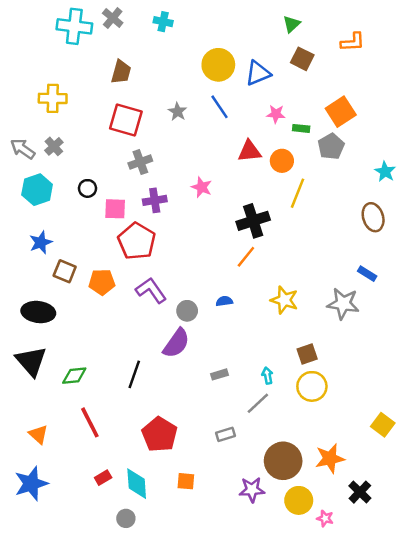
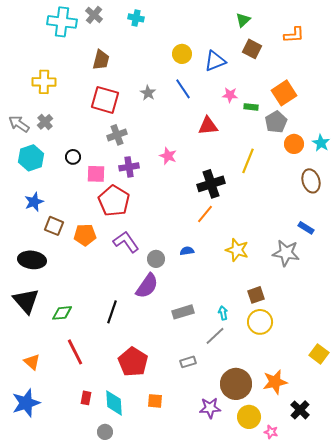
yellow circle: (218, 65) -> (182, 54), size x0.7
orange circle: (282, 161) -> (294, 144), moved
gray rectangle: (220, 374) -> (183, 312), size x1.5
red rectangle: (103, 478) -> (86, 398), turned -48

